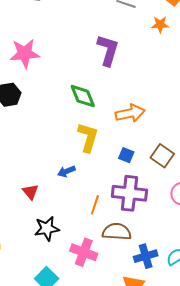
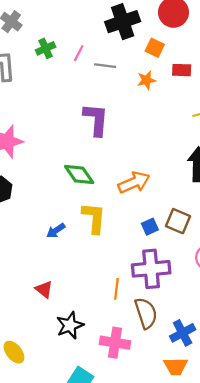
blue square: (126, 155) -> (150, 227), moved, turned -35
blue arrow: (66, 171) -> (56, 231), moved
brown semicircle: (117, 232) -> (146, 313), turned 80

